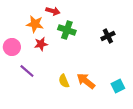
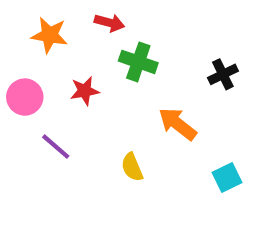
orange star: (35, 24) -> (50, 35), moved
orange arrow: (86, 81) -> (178, 124), moved
cyan square: (118, 86) -> (227, 178), moved

